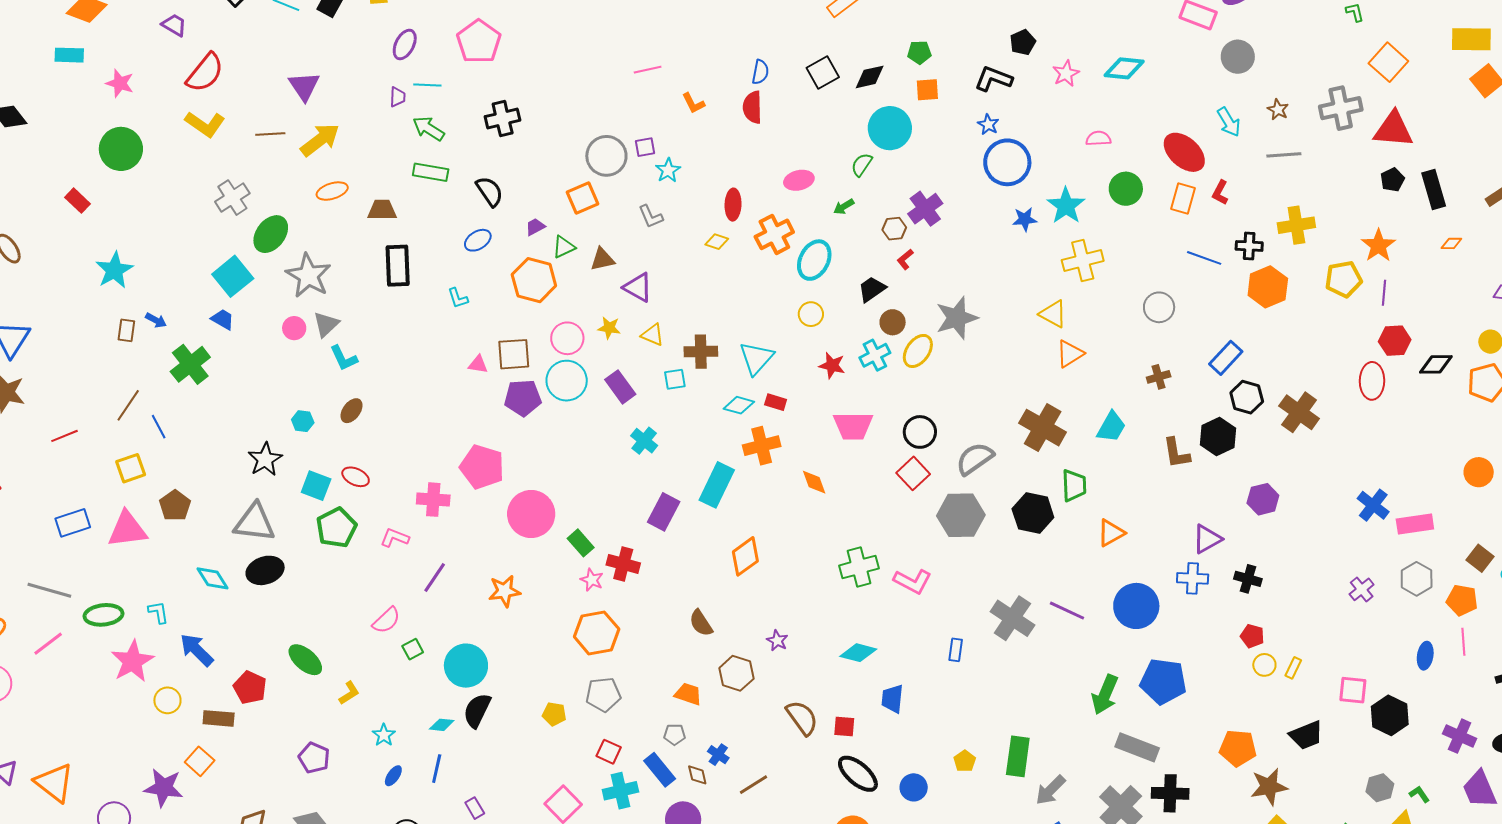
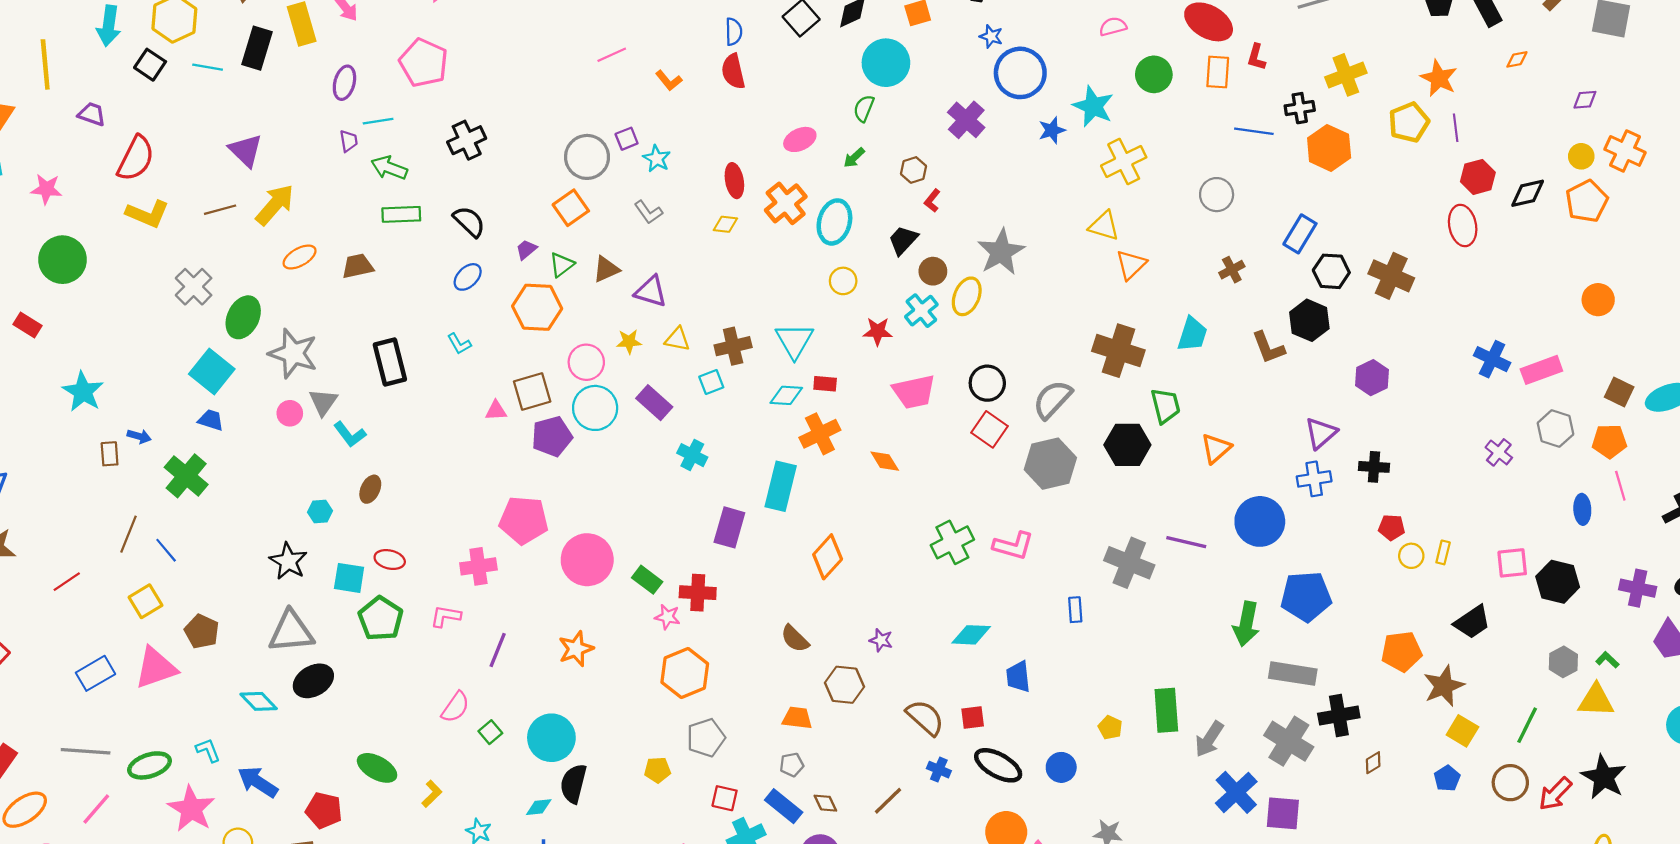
purple cross: (925, 209) -> (966, 120), moved
black rectangle: (398, 266) -> (390, 362), moved
blue cross: (718, 755) -> (939, 770), moved

